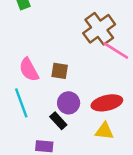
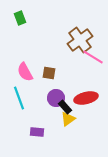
black rectangle: (58, 121) -> (65, 107), moved
yellow triangle: (104, 131) -> (68, 119), moved, turned -42

